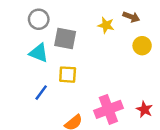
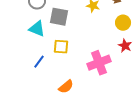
pink cross: (108, 109) -> (99, 63), moved
red star: (144, 109) -> (125, 46), moved

